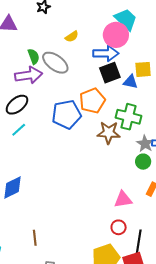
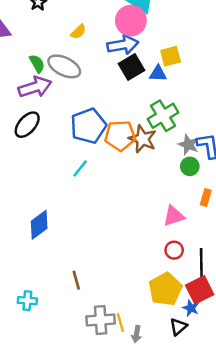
orange pentagon: (92, 101) -> (120, 136), moved, turned 30
green cross: (129, 117) -> (163, 116), turned -35
cyan line: (19, 130) -> (80, 168), moved
brown star: (109, 133) -> (143, 139), turned 30

